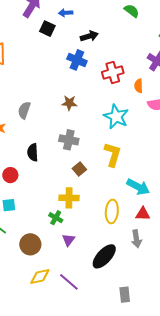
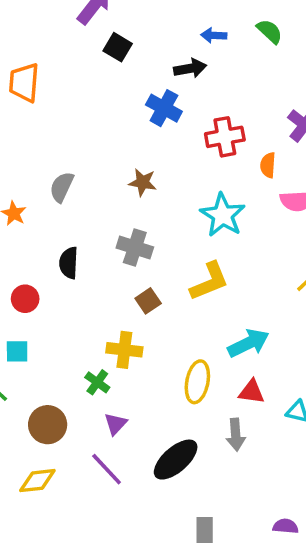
blue arrow: (66, 13) -> (214, 35), moved
yellow L-shape: (113, 154) -> (209, 281), turned 45
cyan arrow: (138, 187) -> (248, 343), turned -60
yellow diamond: (40, 276) -> (37, 481), moved
purple line: (69, 282) -> (107, 469), moved

